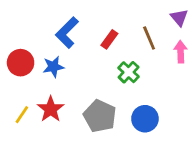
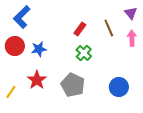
blue L-shape: (67, 33) -> (22, 17), moved
green cross: (129, 72) -> (84, 53), moved
yellow line: (22, 115) -> (11, 92), moved
blue circle: (145, 119) -> (119, 87), moved

